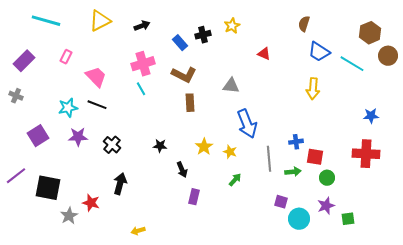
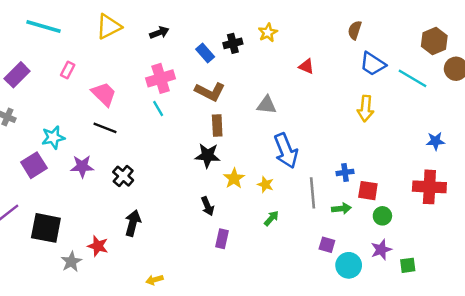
cyan star: (68, 108) -> (53, 137), moved
black star: (160, 146) -> (208, 156), moved, size x1.5

